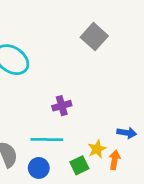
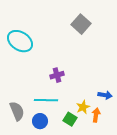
green square: (79, 165) -> (70, 119), turned -32

